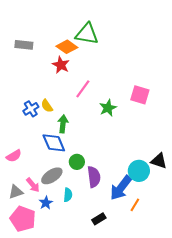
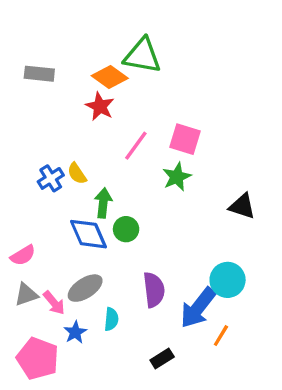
pink square: (140, 95) -> (185, 139), moved
black triangle: (159, 161) -> (242, 206), moved
green circle: (77, 162) -> (126, 229), moved
gray triangle: (16, 192) -> (26, 295), moved

